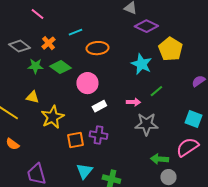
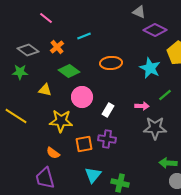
orange ellipse: (97, 48) -> (111, 63), moved
green star: (35, 66) -> (20, 72), moved
pink circle: (87, 83) -> (82, 97), moved
yellow triangle: (32, 97) -> (45, 90), moved
white rectangle: (99, 106) -> (108, 110), turned -32
yellow star: (52, 117) -> (61, 121), turned 30
orange semicircle: (12, 144) -> (53, 153), moved

